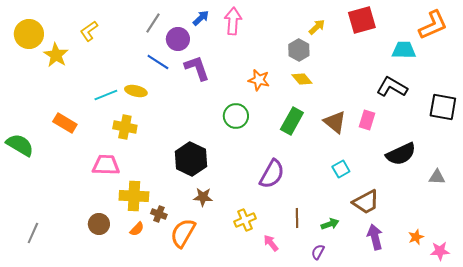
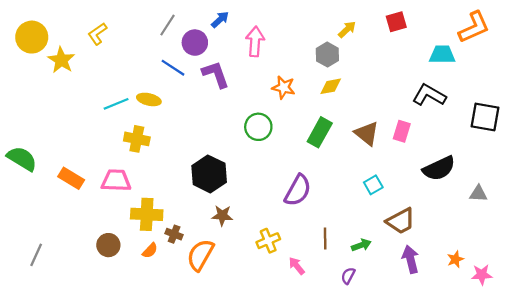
red square: (362, 20) -> (396, 22), size x0.7
pink arrow: (233, 21) -> (255, 41), moved
yellow diamond: (302, 79) -> (331, 86), turned -60
orange rectangle: (65, 123) -> (71, 178), moved

